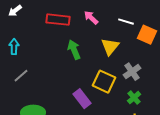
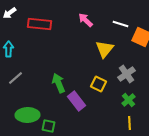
red rectangle: (58, 20) -> (40, 24), moved
green arrow: (74, 50) -> (58, 83), moved
yellow square: (104, 82) -> (98, 84), size x0.7

